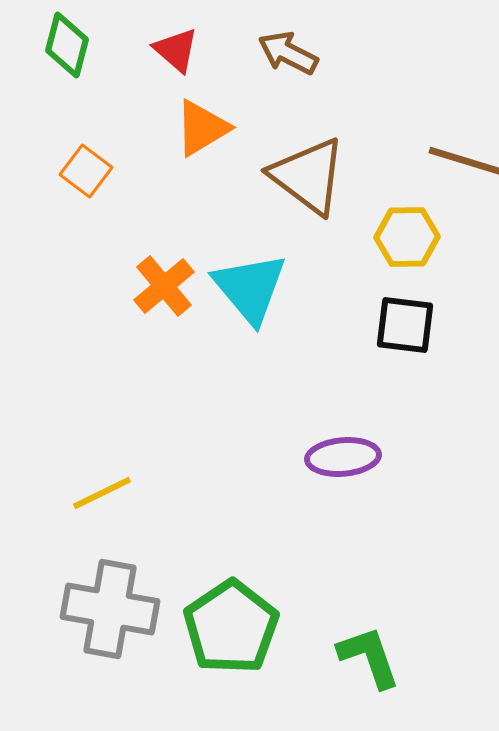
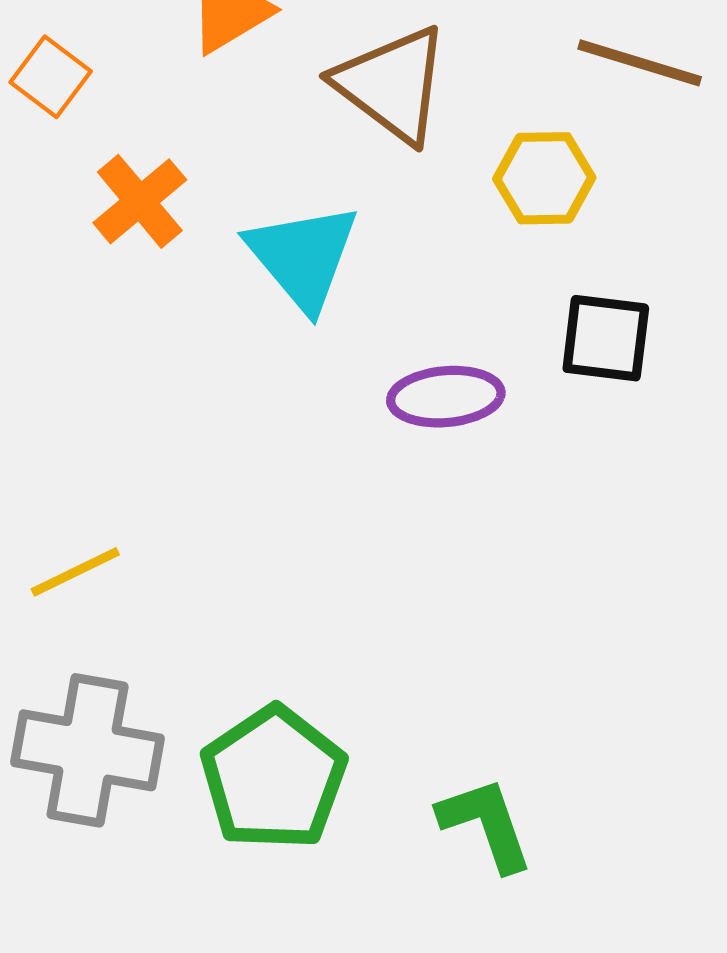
orange cross: (164, 286) -> (140, 201), moved
black square: (405, 325) -> (606, 338), moved
purple ellipse: (343, 457) -> (446, 397), moved

